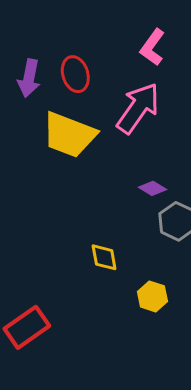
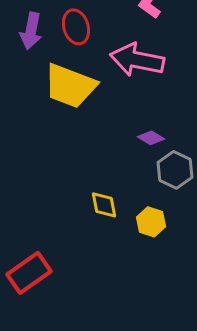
pink arrow: (138, 108) -> (137, 60), turned -114
yellow hexagon: (152, 296) -> (151, 222), moved

